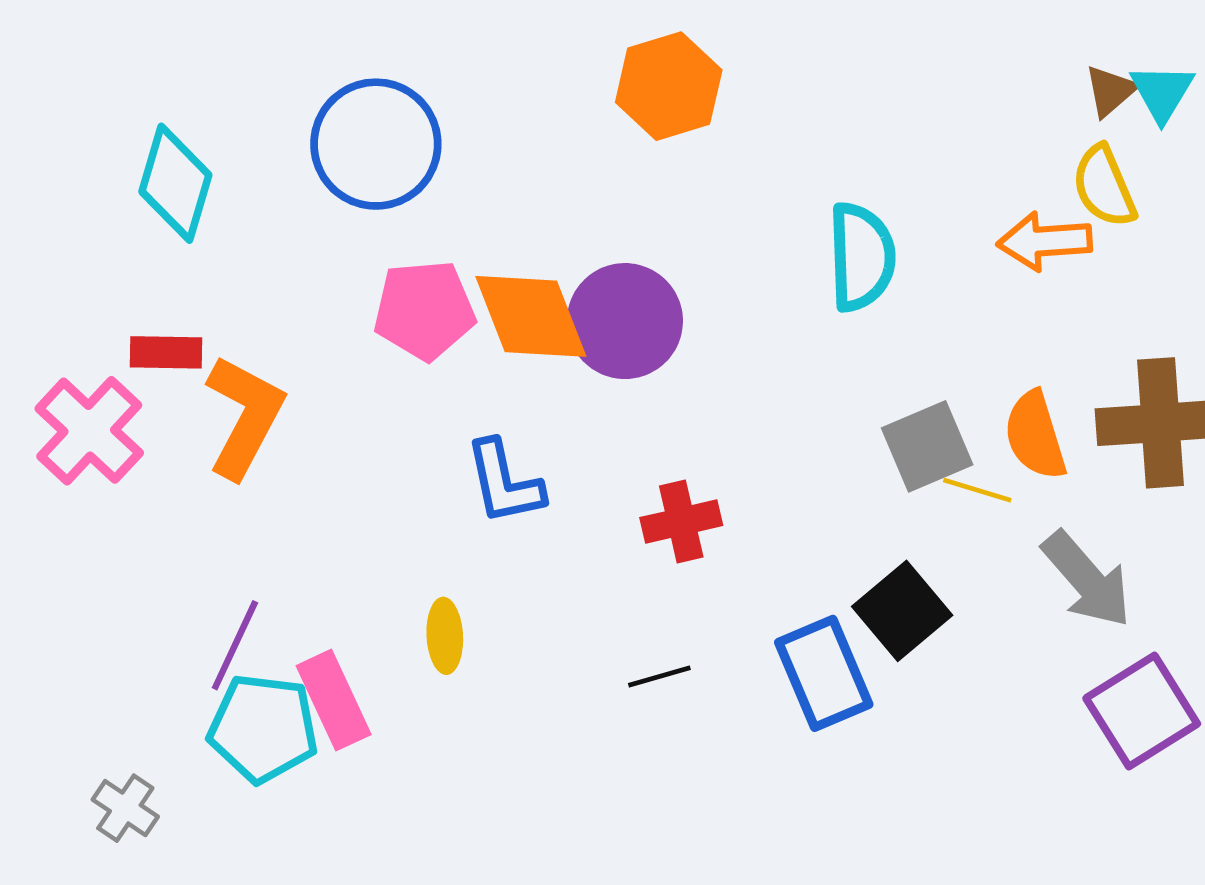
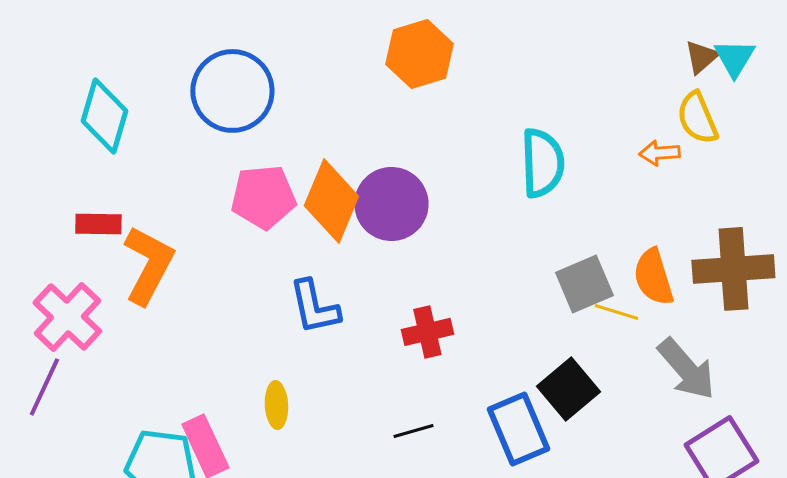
orange arrow: (1045, 241) -> (659, 153), size x0.7
orange diamond: (531, 316) -> (331, 201), turned 44
pink cross: (89, 431) -> (67, 317), moved
purple line: (235, 645) -> (44, 387), moved

